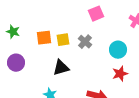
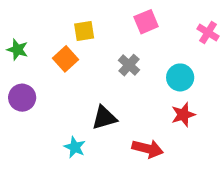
orange square: (44, 38) -> (65, 59), turned -35
yellow square: (63, 40) -> (84, 31), moved
black triangle: (61, 68) -> (104, 118), moved

